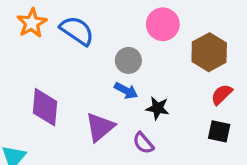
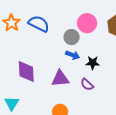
pink circle: (163, 24) -> (87, 23), moved
purple triangle: (100, 127) -> (60, 79), turned 42

